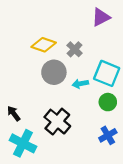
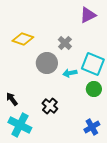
yellow diamond: (44, 45) -> (23, 39), moved
black cross: (57, 122) -> (50, 106), size x0.7
blue cross: (108, 135) -> (92, 127), moved

